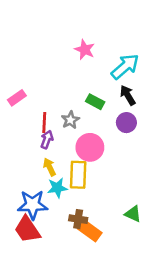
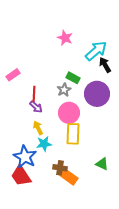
black arrow: (128, 95) -> (105, 65), moved
gray star: (70, 120) -> (64, 90), moved
purple circle: (126, 123) -> (97, 94), size x1.6
purple arrow: (47, 140) -> (36, 107), turned 112
yellow rectangle: (78, 175) -> (73, 134), moved
blue star: (33, 205) -> (25, 157), turned 30

